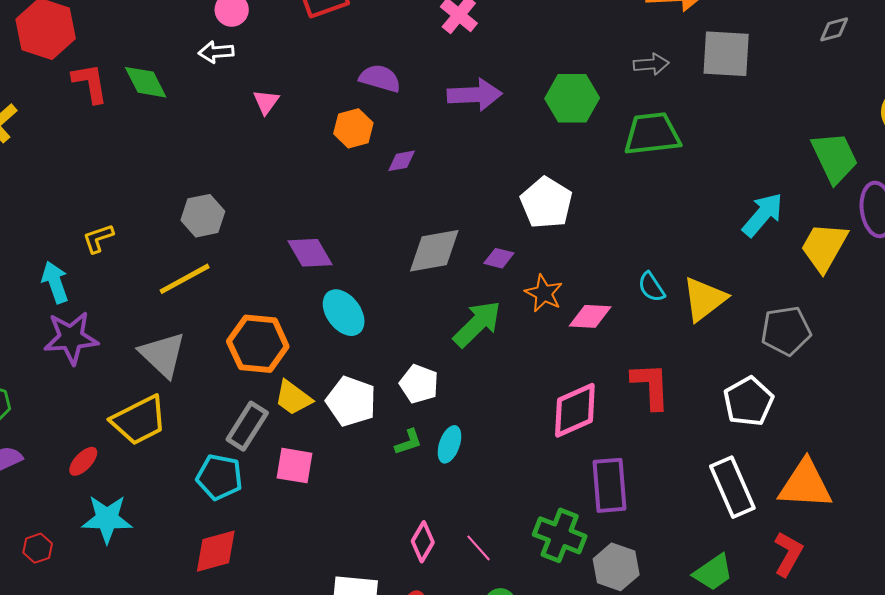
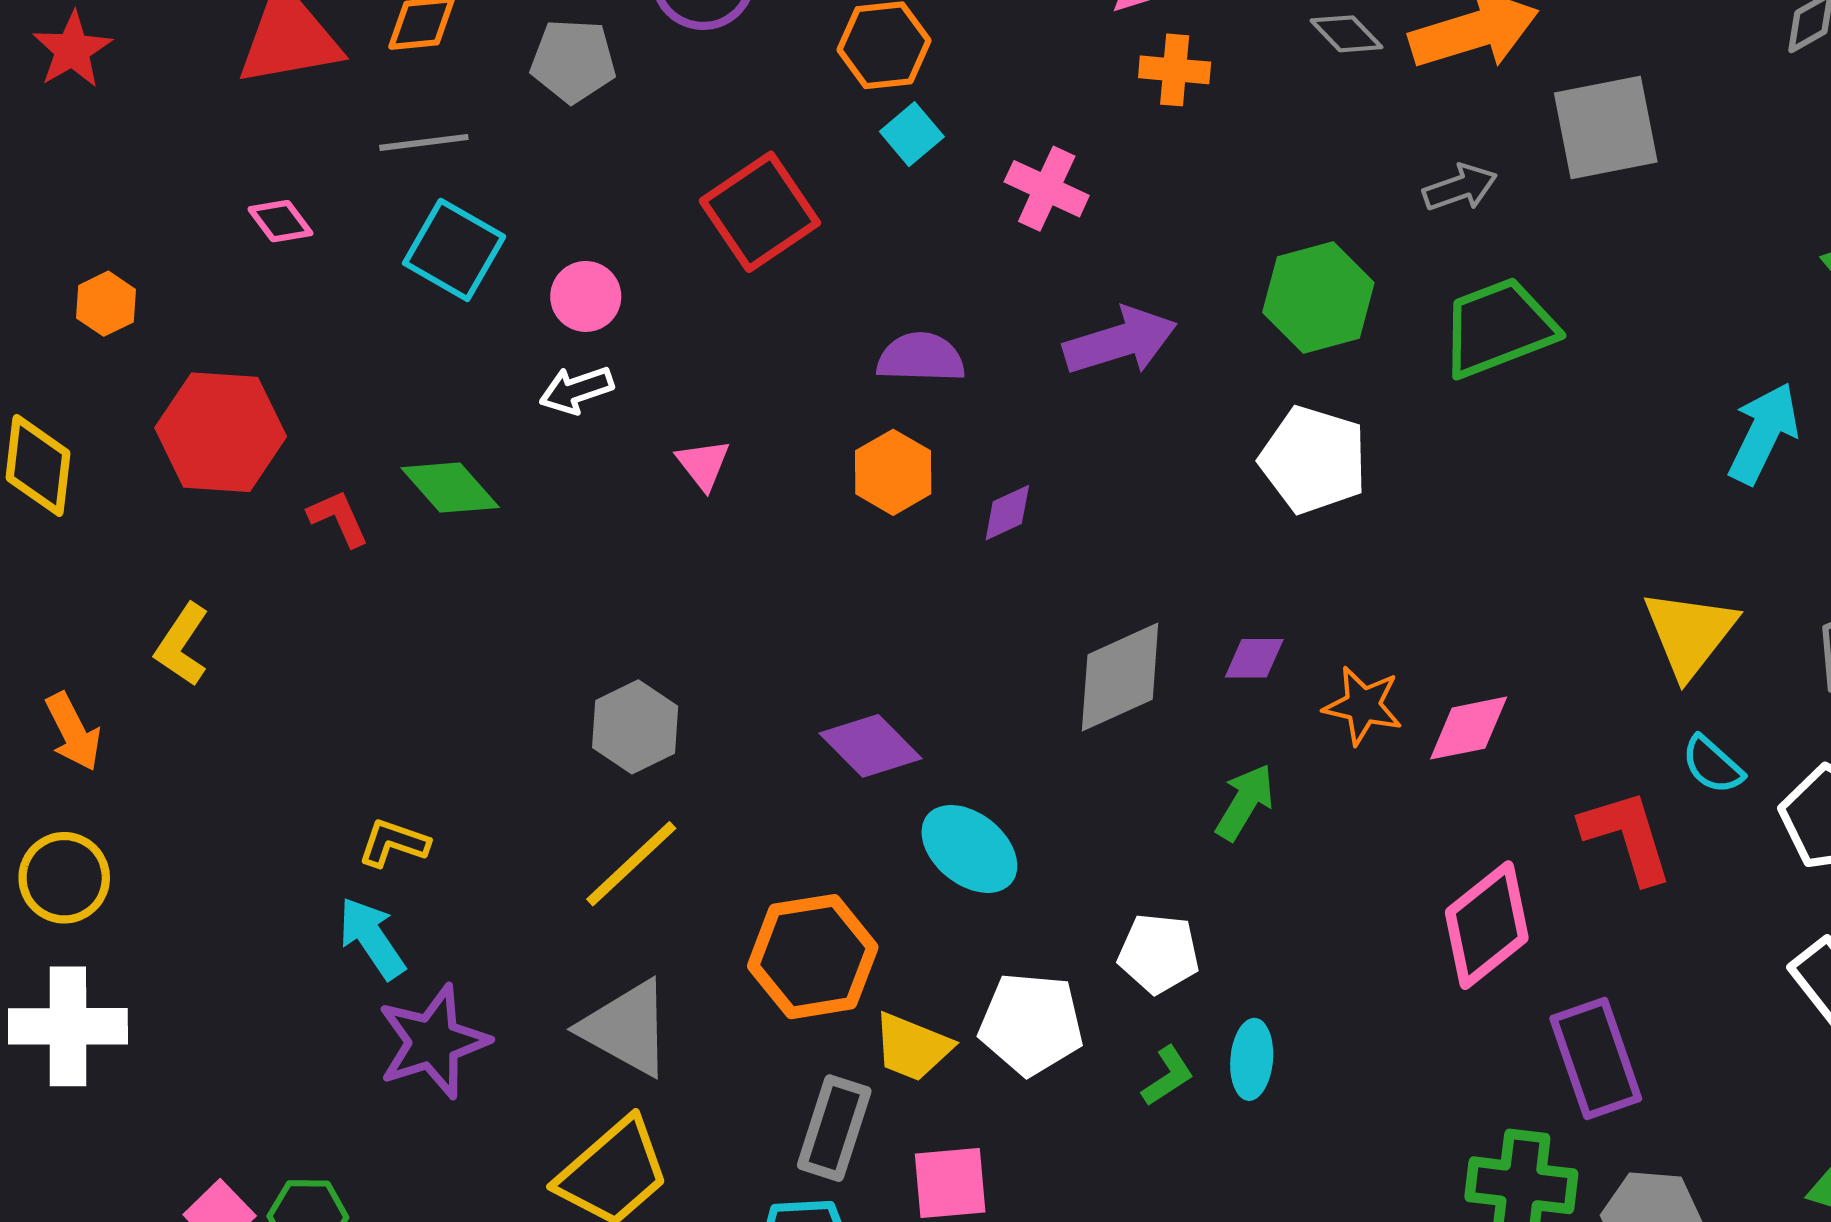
red L-shape: (90, 83) -> (338, 518), size x0.7
white pentagon: (546, 203) -> (1313, 460), moved
yellow L-shape: (98, 238) -> (394, 843), moved, turned 52
cyan semicircle: (651, 287) -> (1712, 765), moved
green arrow: (477, 324) -> (1245, 802), size x0.7

